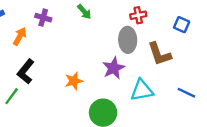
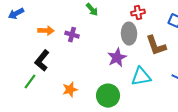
purple cross: (43, 18) -> (72, 35), moved
orange arrow: (20, 36) -> (46, 31), moved, turned 63
orange star: (74, 81) -> (70, 90), moved

